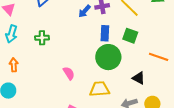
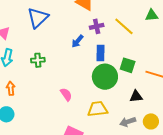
blue arrow: (85, 11) -> (78, 41), moved
green square: (130, 36) -> (128, 65), moved
black triangle: (139, 78) -> (136, 96), turned -32

